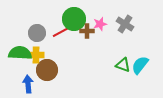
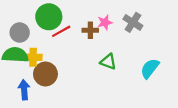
green circle: (74, 19) -> (49, 17), moved
gray circle: (37, 33) -> (20, 32), moved
green triangle: (123, 65) -> (108, 62), moved

